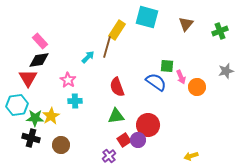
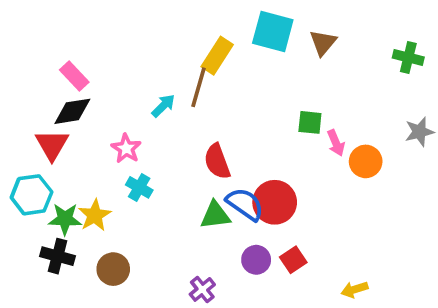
brown triangle: (186, 24) -> (323, 43), moved
green cross: (220, 31) -> (408, 57), turned 35
blue semicircle: (156, 82) -> (245, 204), moved
cyan cross: (75, 101) -> (139, 187), turned 32
red circle: (148, 125) -> (275, 202), moved
red square: (124, 140) -> (293, 260), moved

